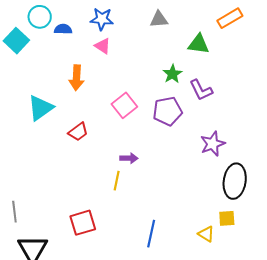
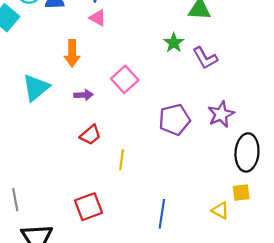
purple pentagon: (168, 111) -> (174, 120), moved
red trapezoid: (78, 132) -> (90, 135), moved
purple arrow: (129, 158) -> (84, 95), moved

